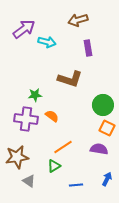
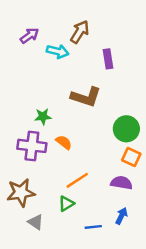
brown arrow: (78, 20) -> (80, 32), moved, turned 138
purple arrow: (24, 29) -> (29, 36), size x0.7
blue arrow: (107, 179) -> (121, 216), moved

